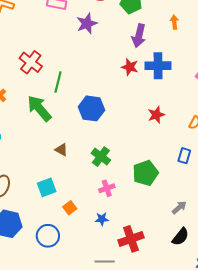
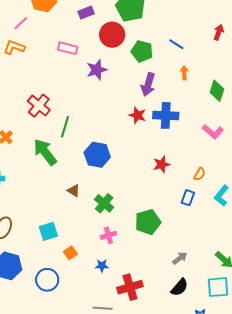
brown triangle: (61, 150) -> (74, 191), moved
blue rectangle: (184, 156) -> (188, 198), moved

